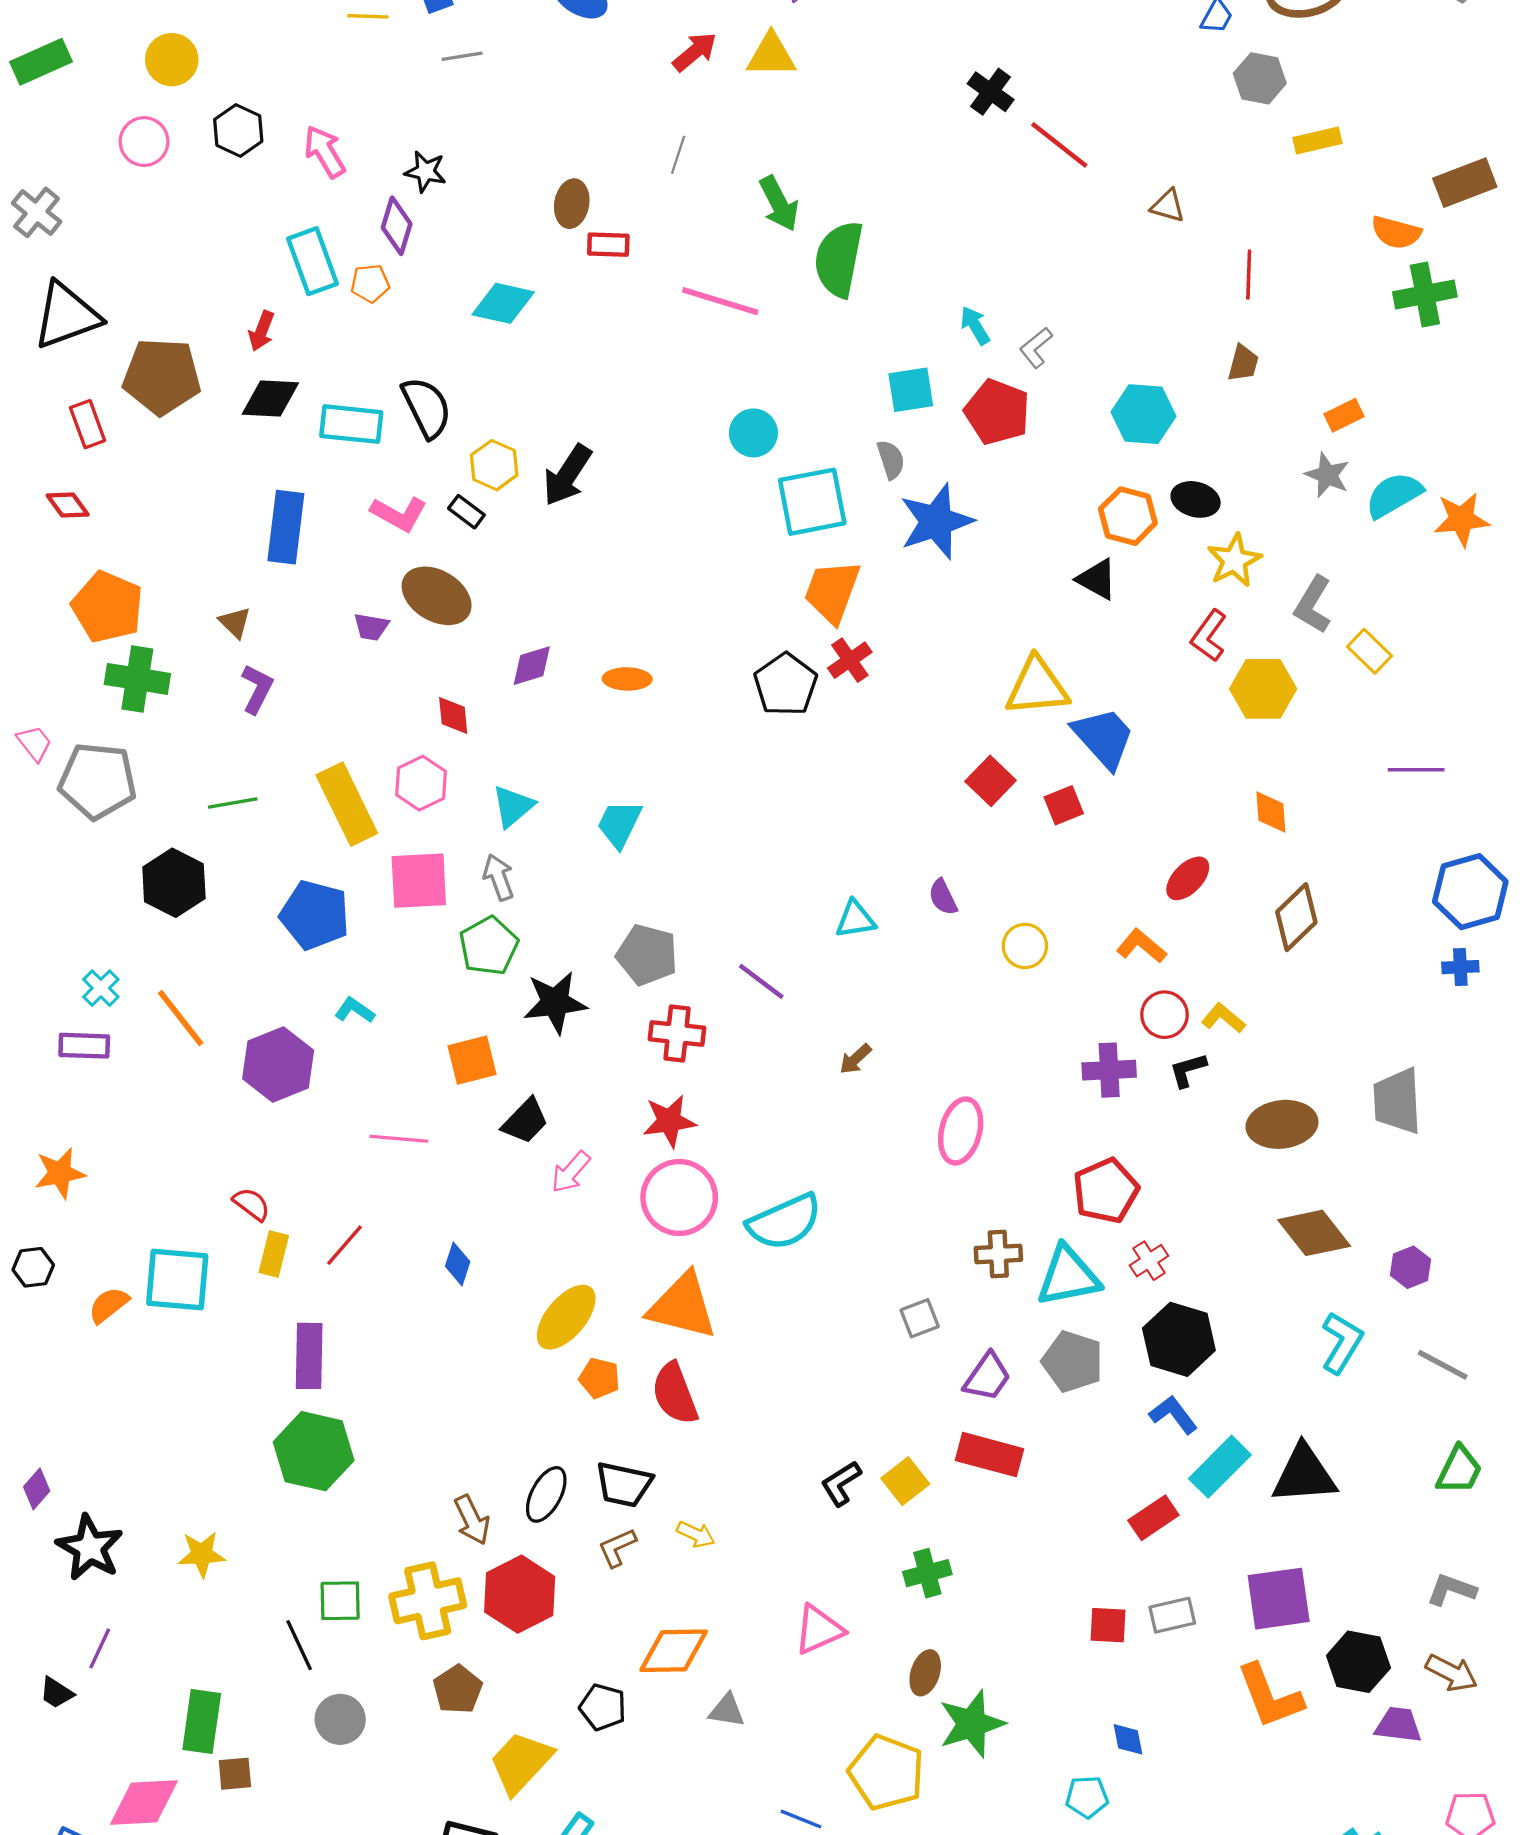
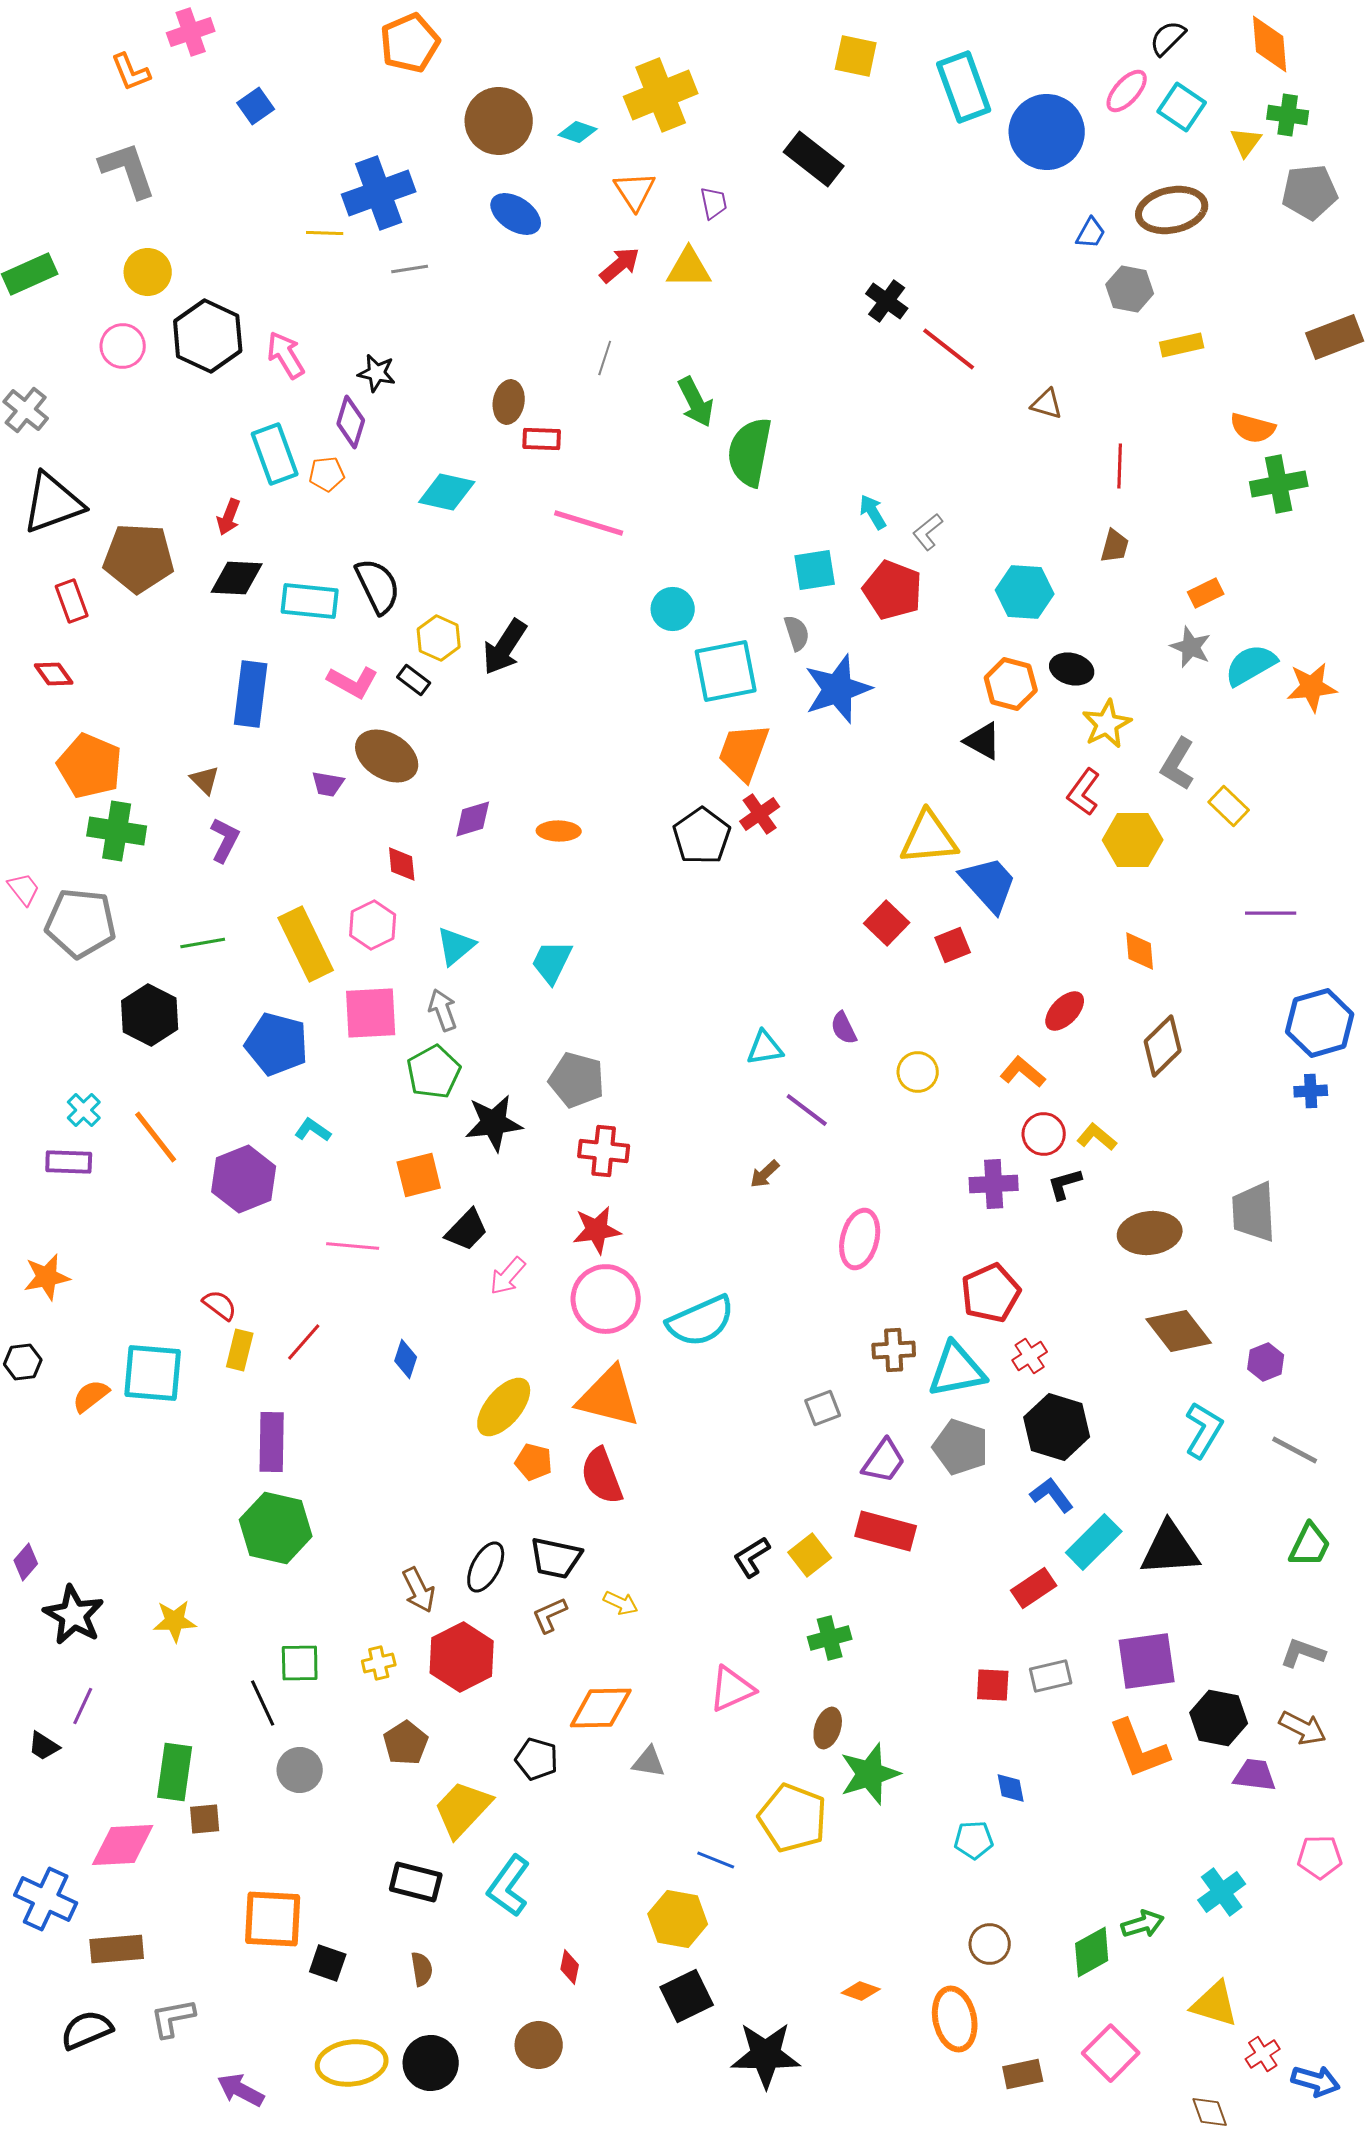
black hexagon: (238, 130) -> (208, 336), size x1.5
brown rectangle: (1465, 183) -> (1335, 337), moved
pink line: (720, 301) -> (589, 523), moved
purple line: (761, 981) -> (807, 1110), moved
yellow cross: (428, 1601) -> (379, 1663), size x0.5

